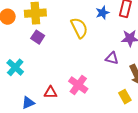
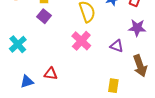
pink cross: (78, 85) -> (81, 41), moved
yellow rectangle: (125, 97) -> (113, 86), moved, turned 32

